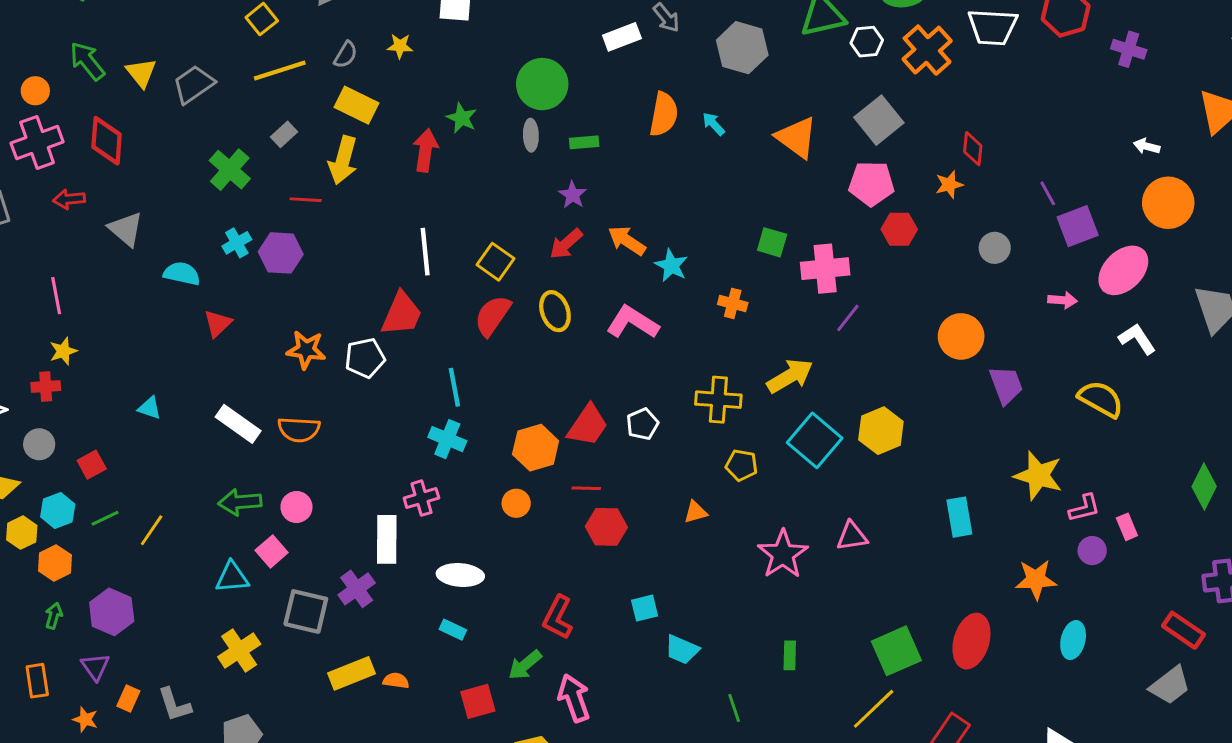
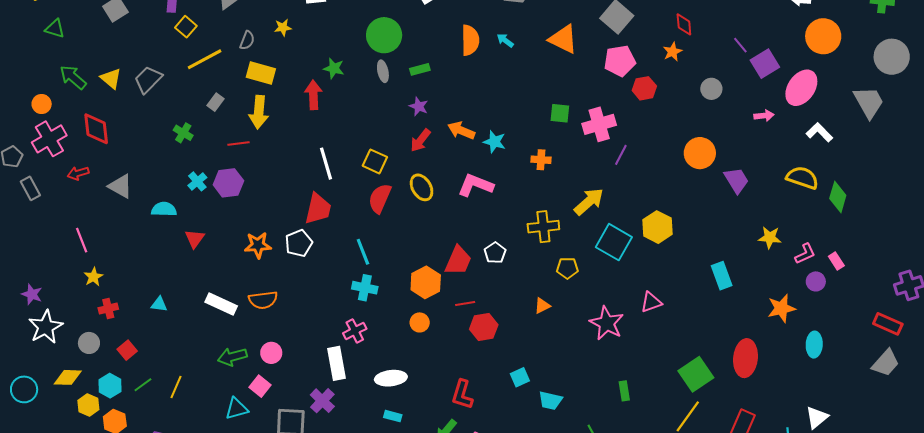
green cross: (230, 170) -> (183, 133), size x0.7
red cross: (46, 387) -> (108, 309), moved
yellow star: (1038, 476) -> (770, 238), size x0.7
green diamond: (1204, 487) -> (838, 197), moved

